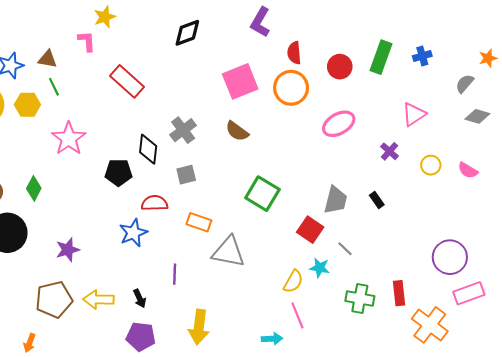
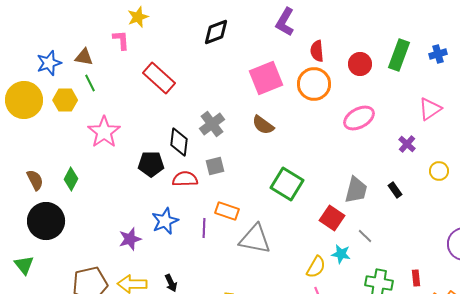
yellow circle: (431, 165) -> (439, 171), moved
red semicircle: (154, 203) -> (185, 179), moved
purple star: (68, 250) -> (130, 239), moved
purple line: (175, 274) -> (204, 228), moved
red rectangle: (399, 293) -> (416, 278), size x0.7

